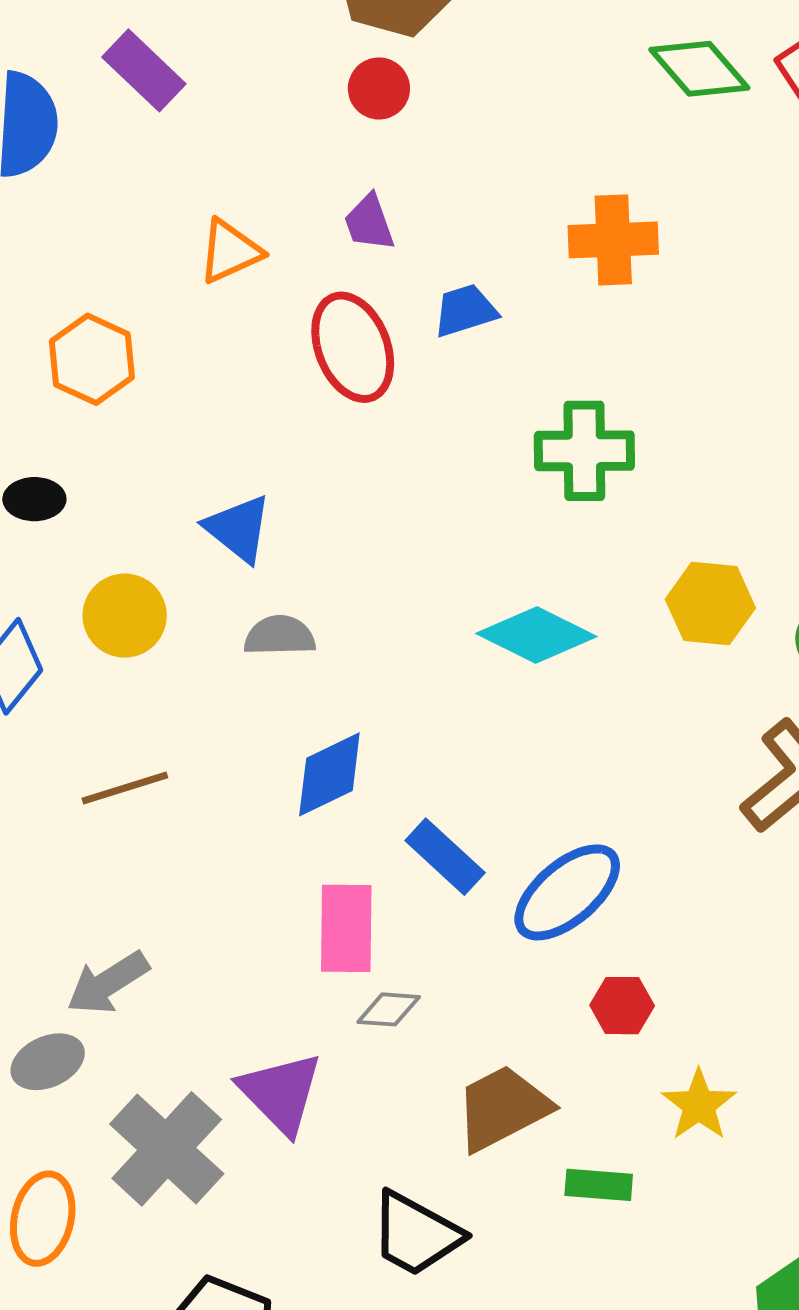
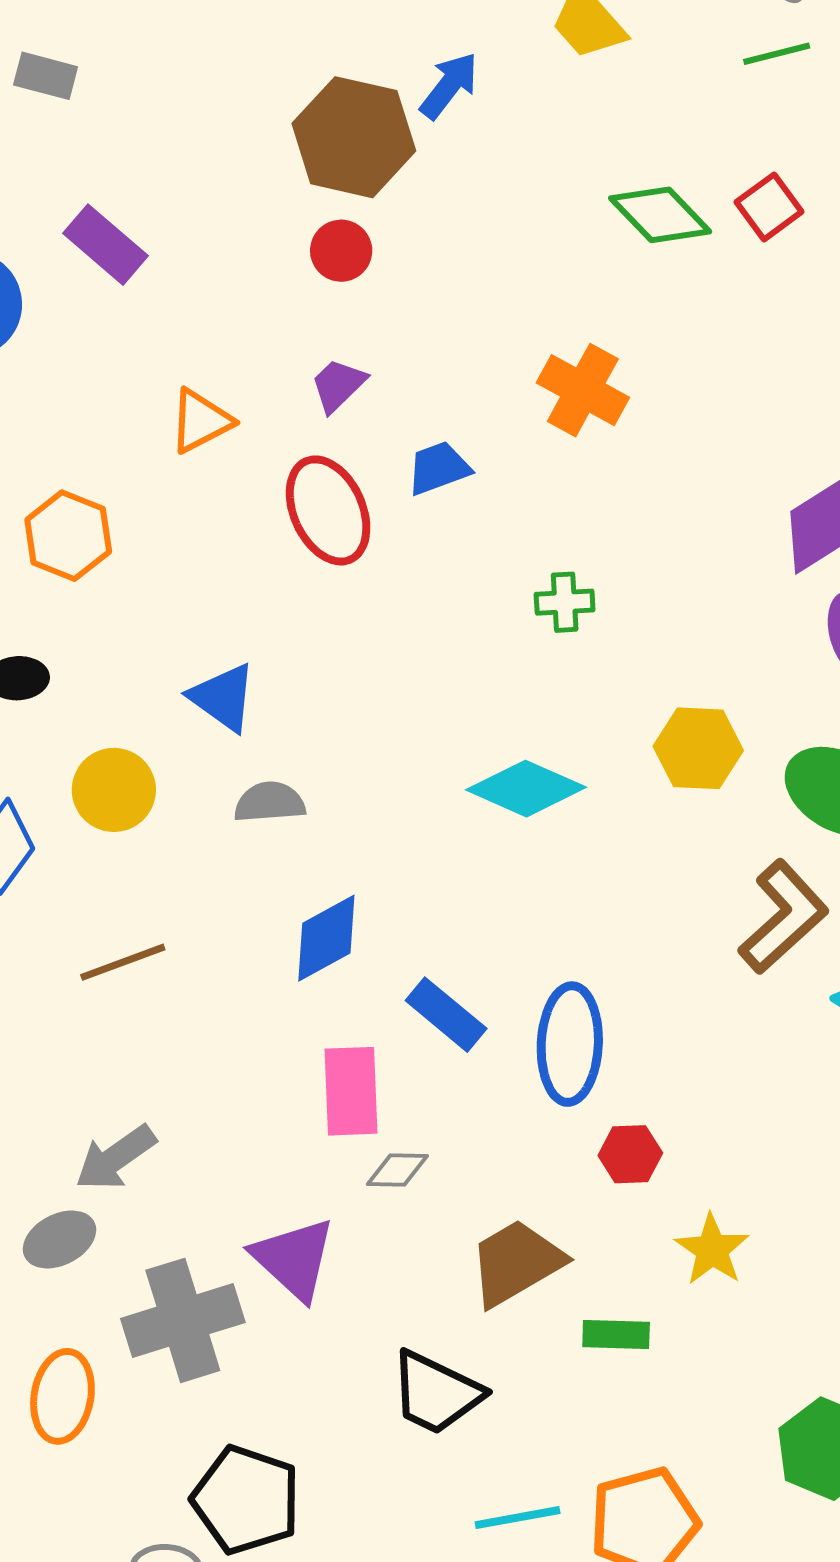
purple trapezoid: (369, 223) -> (338, 385), turned 68
orange cross: (613, 240) -> (583, 390), turned 34
green cross: (584, 451) -> (565, 602), size x0.6
blue ellipse: (567, 892) -> (570, 1044), turned -44
gray cross: (167, 1149) -> (183, 1320), turned 33

